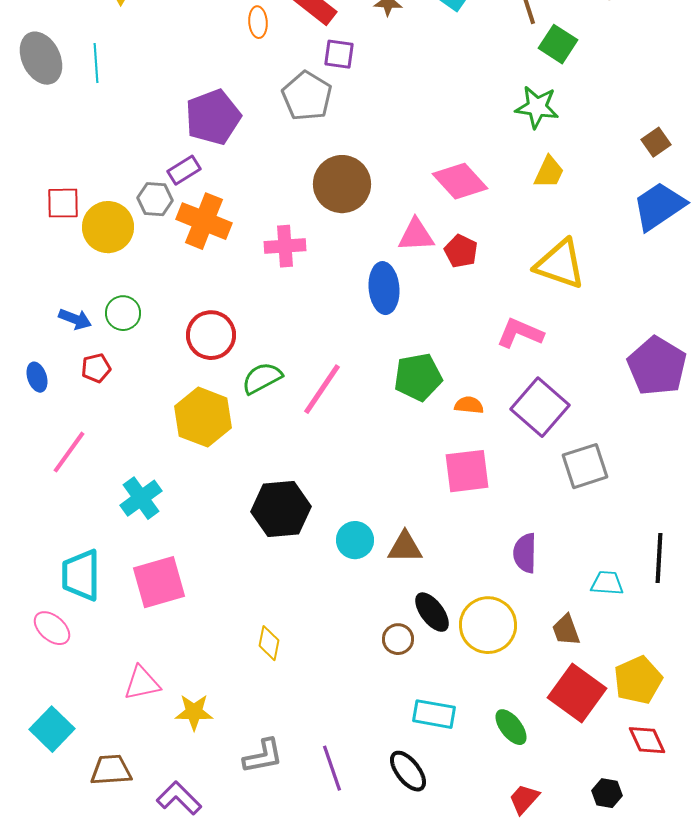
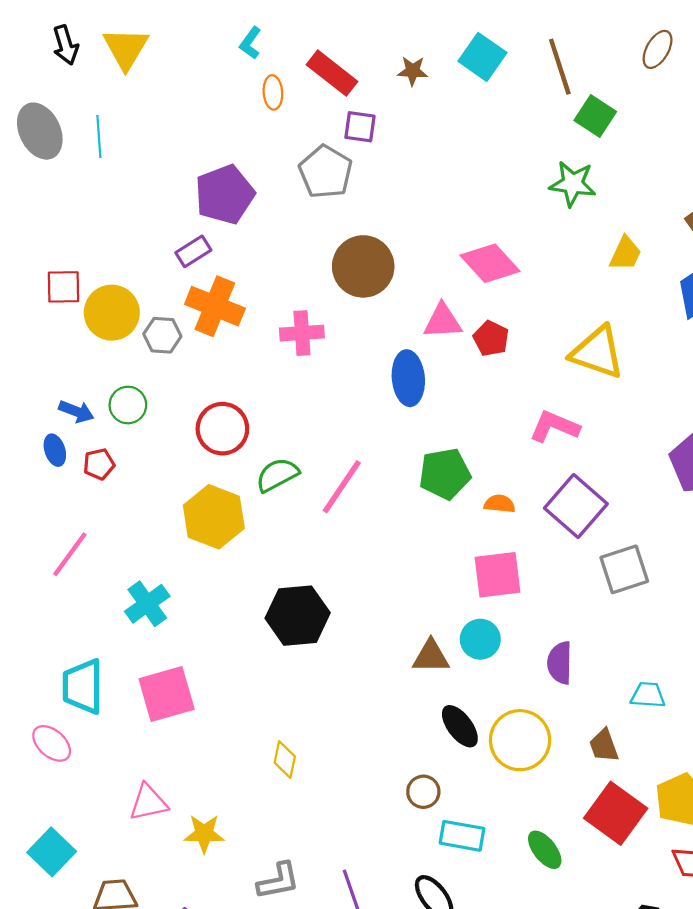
yellow trapezoid: (549, 172) -> (625, 254), moved
gray hexagon: (155, 199) -> (162, 335), moved
blue ellipse: (37, 377) -> (55, 450), moved
cyan circle: (355, 540) -> (480, 639), moved
brown circle: (398, 639) -> (423, 792), moved

